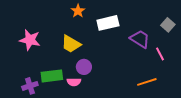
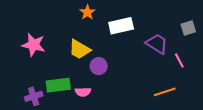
gray square: (168, 25) -> (188, 28), turned 32
purple circle: (84, 67) -> (99, 66), moved

